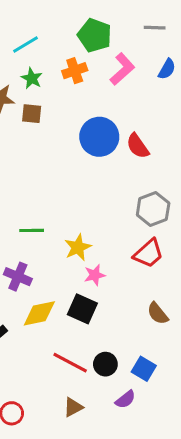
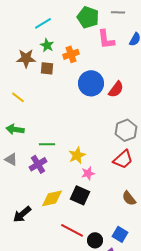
gray line: (155, 28) -> (118, 12), moved
pink L-shape: (122, 69) -> (106, 39), turned 125
orange cross: (75, 71) -> (71, 54), moved
red semicircle: (138, 146) -> (116, 89), turned -108
purple cross: (18, 277) -> (38, 164), moved, turned 36
black circle: (105, 364) -> (95, 240), moved

